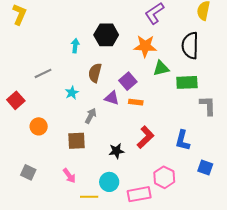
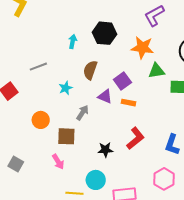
orange circle: (39, 126) -> (41, 120), moved
pink arrow: (69, 176) -> (58, 162), moved
pink hexagon: (164, 177) -> (164, 179), moved

